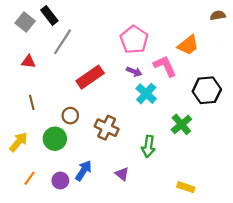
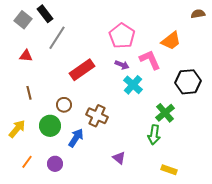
green arrow: (148, 146) -> (154, 135), moved
blue arrow: (83, 171) -> (76, 138), moved
purple triangle: (122, 174) -> (119, 158), moved

